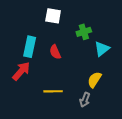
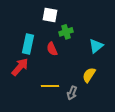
green cross: (84, 32) -> (66, 32), moved
gray arrow: (85, 100) -> (72, 93), moved

